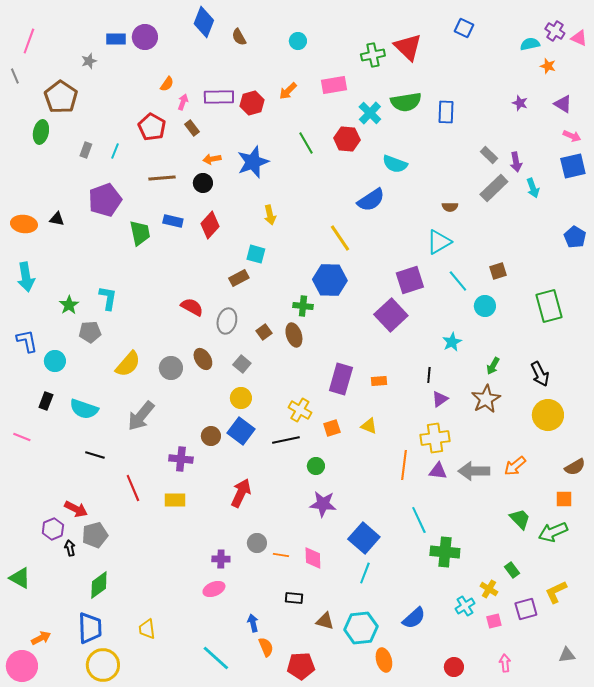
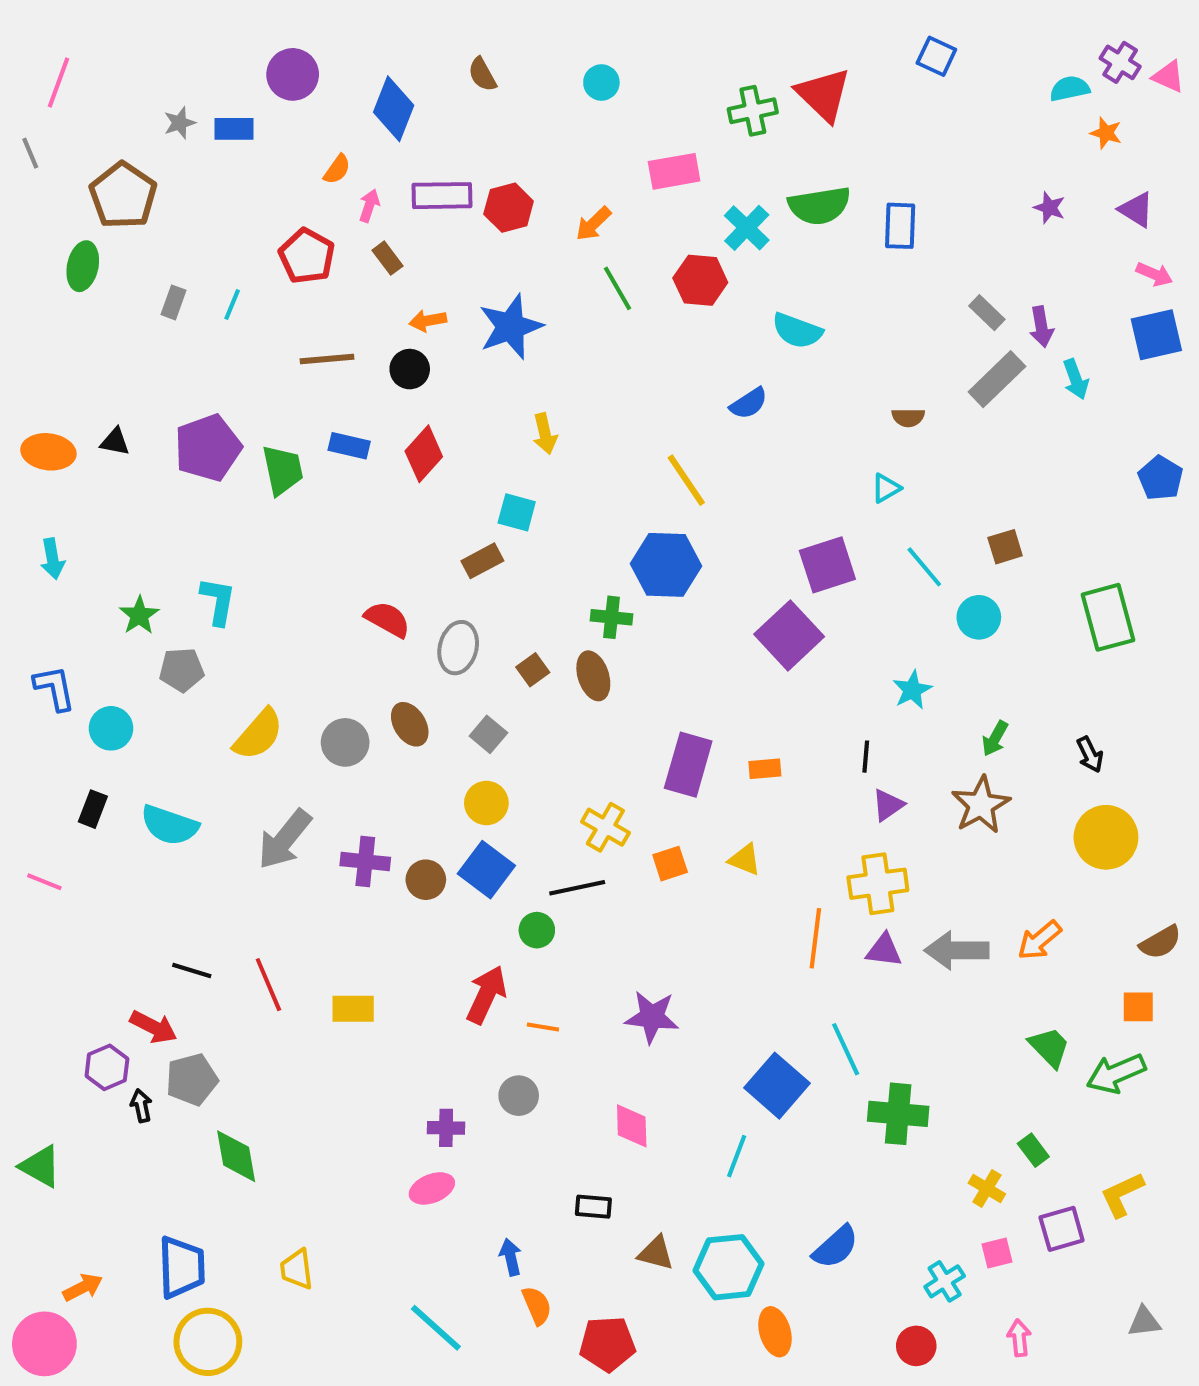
blue diamond: (204, 22) -> (394, 109), moved
blue rectangle: (116, 39) -> (234, 129), moved
orange arrow: (288, 91) -> (593, 224), moved
purple pentagon: (105, 200) -> (208, 448), moved
blue semicircle: (371, 200) -> (749, 403), size x0.7
cyan triangle: (439, 242) -> (886, 488), size x0.6
cyan arrow: (26, 277) -> (52, 559), size x0.7
black arrow: (540, 374) -> (1090, 755), size x0.7
black line: (95, 455) -> (192, 971), moved
purple cross: (181, 459) -> (365, 862), moved
green circle: (316, 466) -> (537, 930), moved
blue square: (364, 538) -> (777, 1086), moved
orange line: (281, 555) -> (543, 1027), moved
green diamond: (99, 585) -> (236, 1156), moved, turned -64
cyan cross: (465, 606) -> (945, 1281), moved

